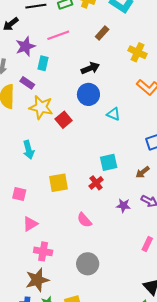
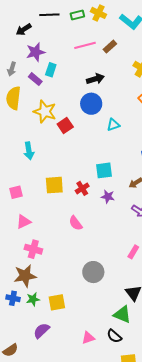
pink line: (58, 35) -> (85, 45), moved
purple rectangle: (27, 83) -> (35, 79), moved
cyan triangle: (113, 114) -> (113, 125), turned -48
red cross: (96, 183) -> (82, 188), moved
pink square: (19, 194) -> (16, 192), turned -32
purple star: (123, 206) -> (108, 197), moved
gray circle: (88, 264) -> (93, 272), moved

